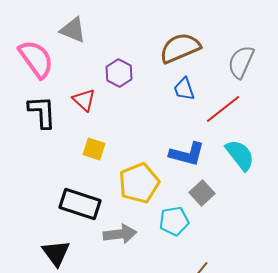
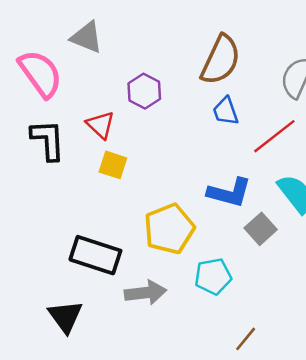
brown semicircle: (180, 48) -> (221, 60), turned 138
yellow square: (94, 149) -> (113, 165), moved
gray square: (202, 193) -> (261, 229), moved

